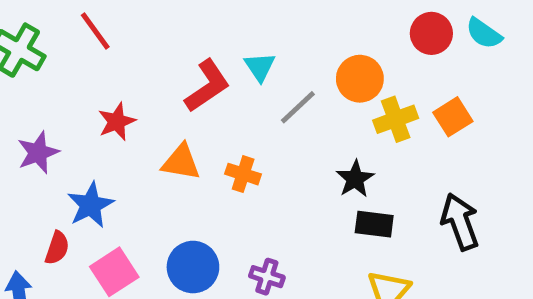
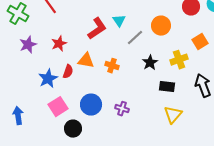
yellow cross: (396, 119) -> (179, 60), moved
purple star: (38, 153) -> (28, 45), moved
black star: (355, 179) -> (150, 63), moved
red semicircle: (57, 248) -> (68, 72), moved

